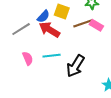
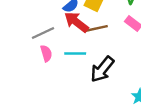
brown line: (83, 23) -> (96, 29), moved
gray line: (21, 29) -> (43, 33), moved

